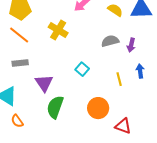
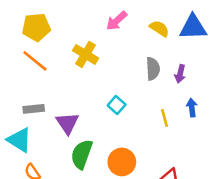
gray semicircle: (110, 41) -> (153, 69), turned 102
gray rectangle: (20, 63) -> (34, 109), moved
orange circle: (98, 108) -> (122, 162), moved

